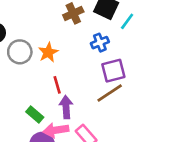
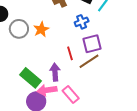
red line: (57, 85) -> (70, 53), moved
green rectangle: (35, 115) -> (30, 78), size x1.5

